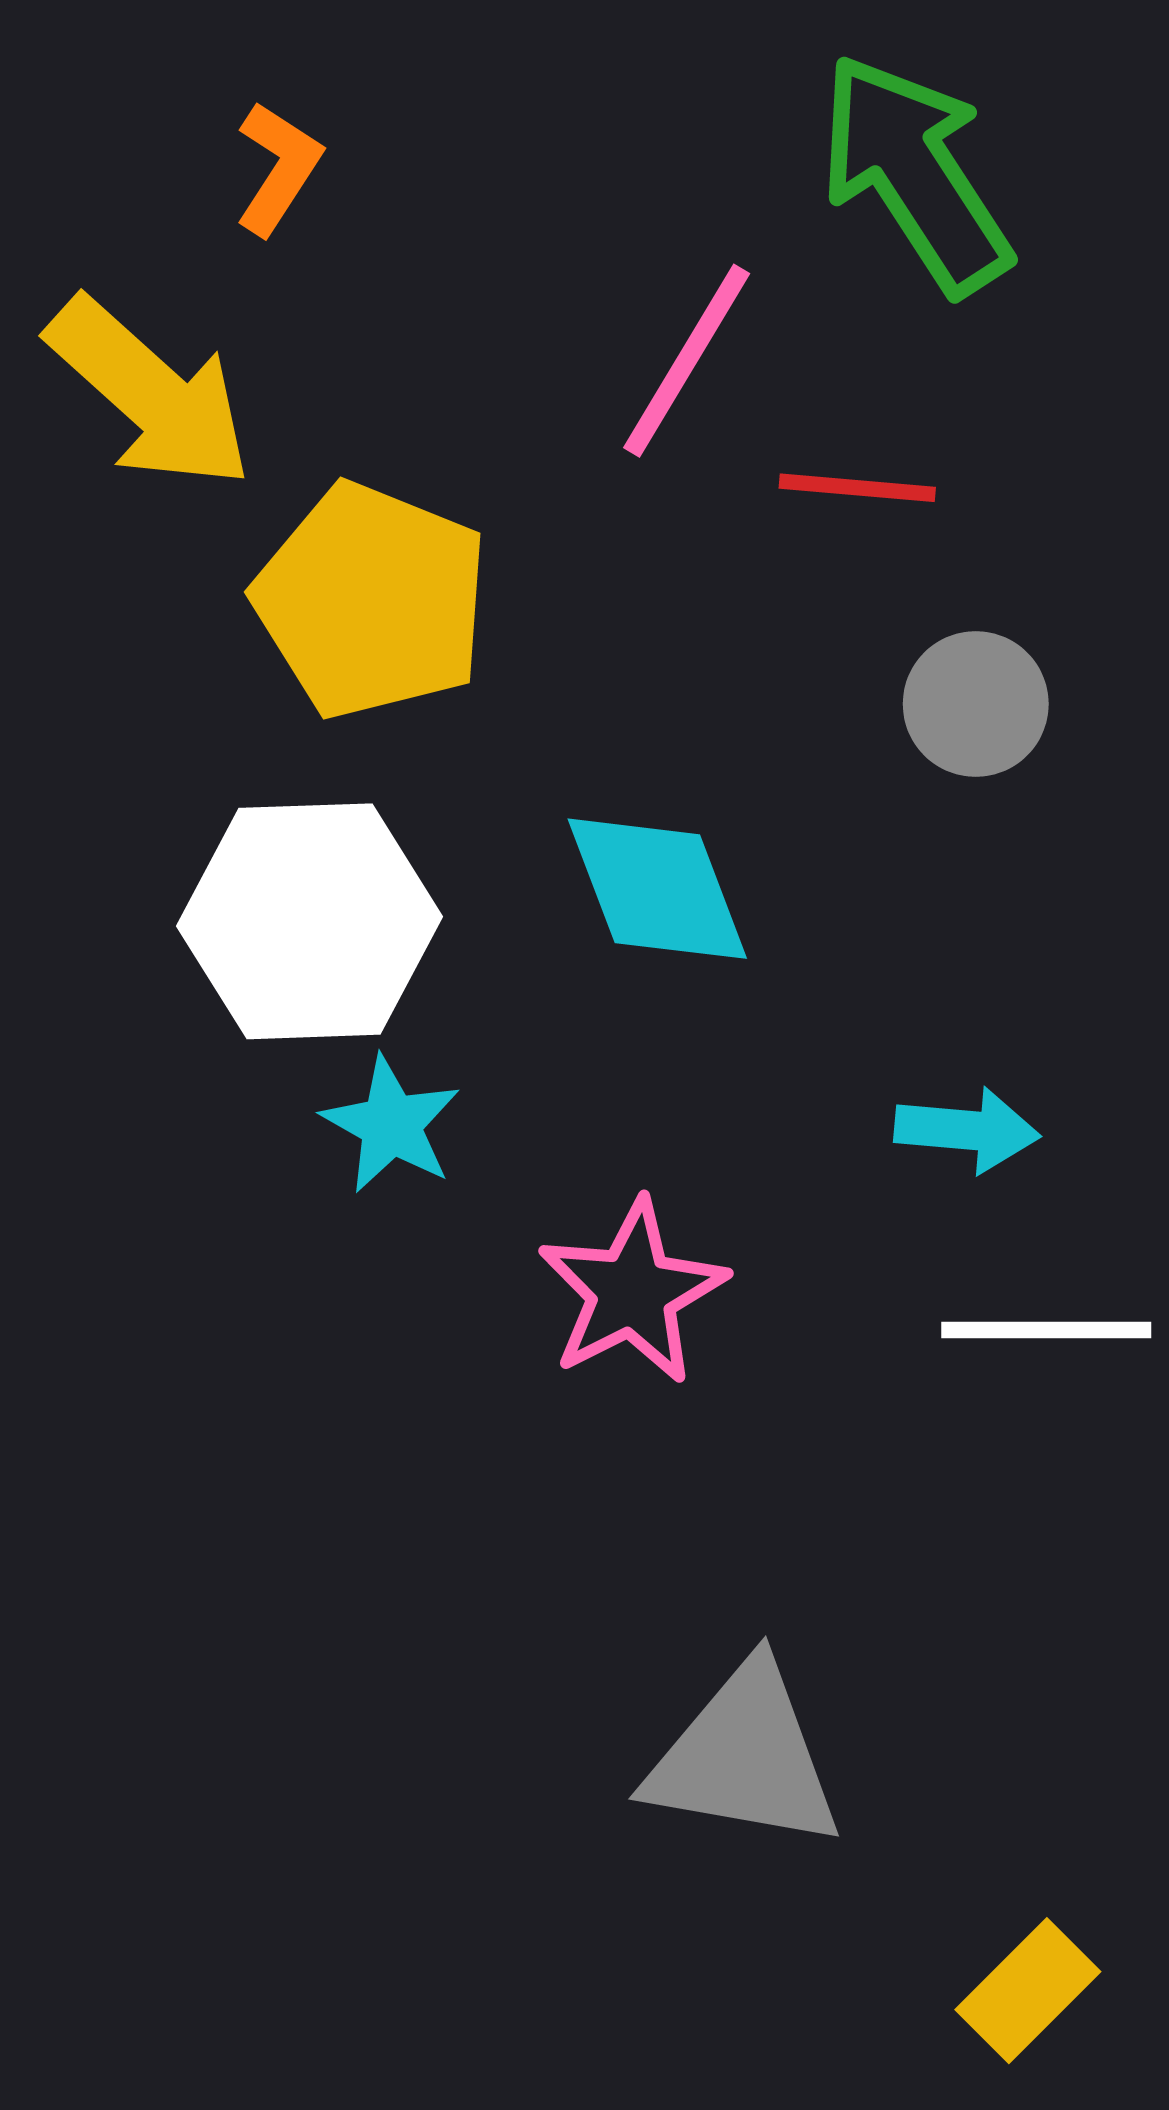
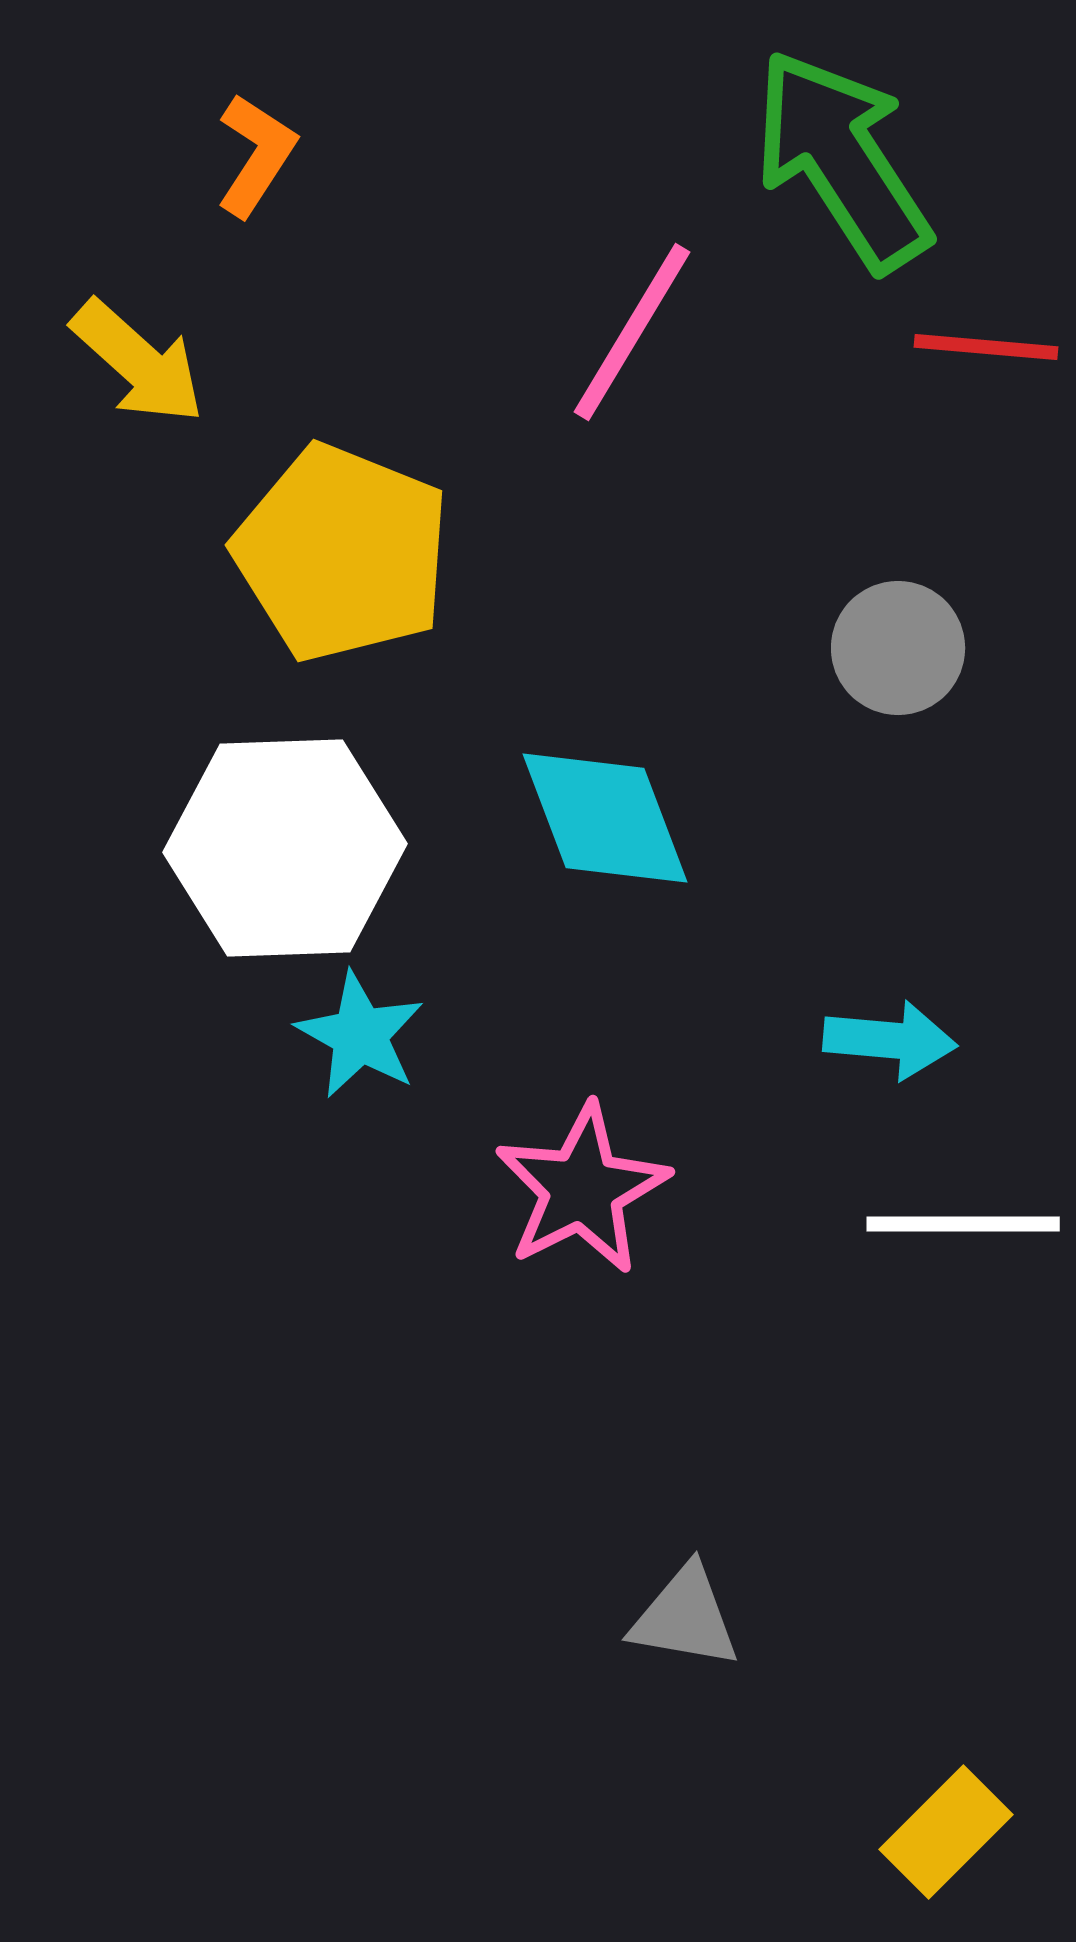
yellow arrow: (150, 393) -> (138, 362), size x0.7
red line: (857, 488) -> (986, 347), moved
gray triangle: (744, 1757) -> (685, 1617), size x0.6

